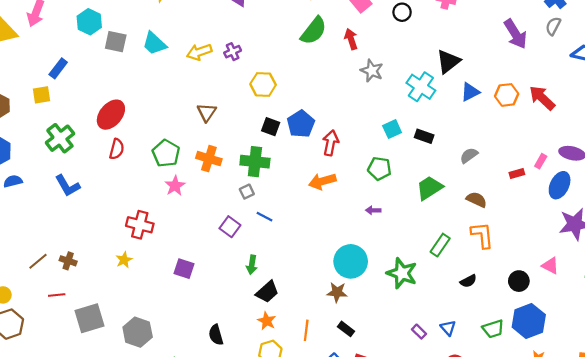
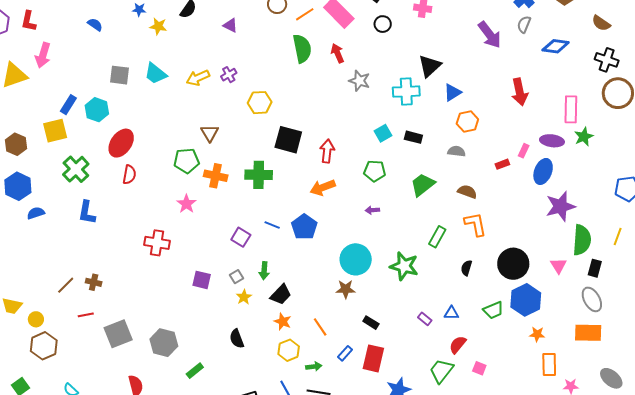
cyan hexagon: (89, 22) -> (97, 110), moved
green semicircle: (314, 31) -> (302, 49), turned -44
cyan cross: (421, 87) -> (406, 92), turned -32
yellow square: (42, 95) -> (55, 131), size x1.4
orange hexagon: (507, 95) -> (467, 121), moved
red arrow: (542, 98) -> (520, 92), turned -140
blue pentagon: (301, 124) -> (304, 227), moved
black square: (271, 127) -> (288, 140), moved, size x1.6
green pentagon: (166, 153) -> (186, 161), moved, turned -30
gray semicircle: (469, 155) -> (456, 151), turned 48
blue L-shape: (68, 186) -> (87, 213), turned 45
gray square: (247, 192) -> (236, 277), moved
yellow star: (124, 260) -> (244, 297), moved
pink triangle: (550, 266) -> (558, 266), moved, turned 36
black semicircle: (468, 281) -> (466, 268), turned 140
black circle: (519, 281) -> (513, 264), size x1.6
blue triangle: (448, 328) -> (451, 313), turned -42
black rectangle: (346, 329) -> (371, 323), moved
orange line: (306, 330) -> (320, 327), turned -36

